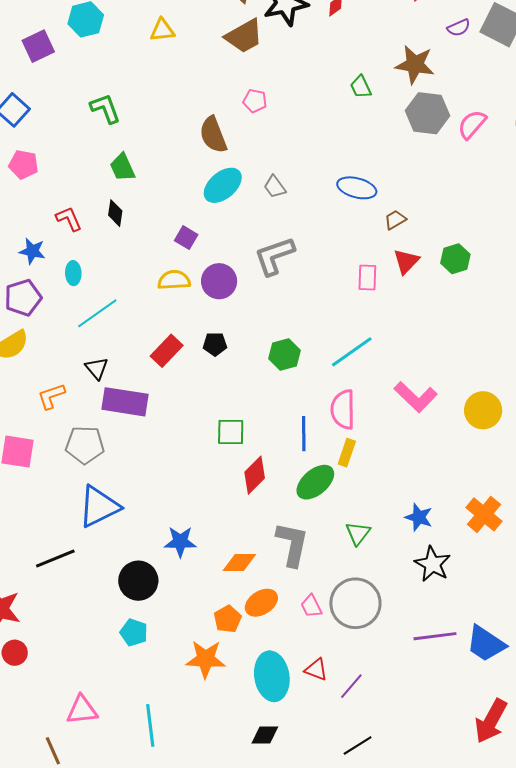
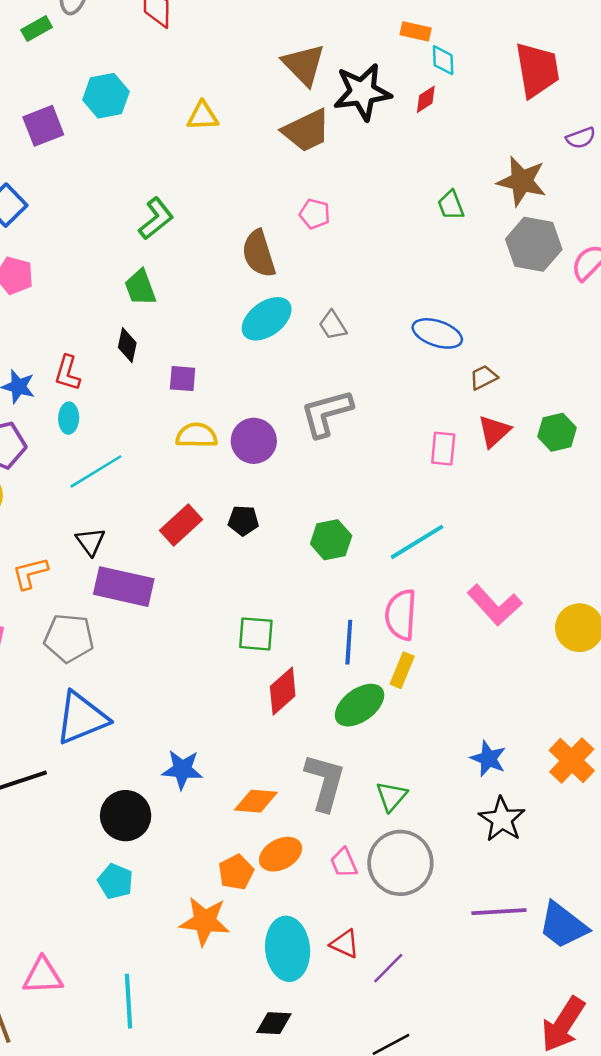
green L-shape: (105, 108) -> (156, 219), moved, turned 68
red L-shape: (69, 219) -> (67, 373), moved, turned -144
purple square: (186, 238) -> (183, 379), moved, turned -30
green triangle: (358, 533) -> (391, 796), moved

